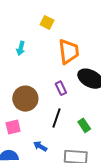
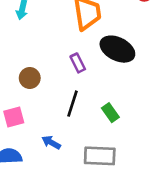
brown circle: (25, 99) -> (30, 78), size x0.6

